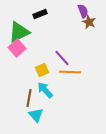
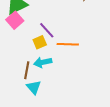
purple line: (62, 58) -> (47, 30), moved
cyan arrow: (45, 90) -> (43, 62), turned -60

